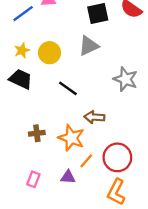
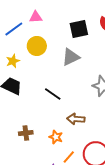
yellow circle: (49, 53) -> (37, 46), moved
orange star: (71, 138) -> (56, 137), size x0.6

